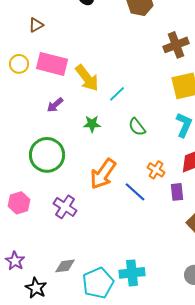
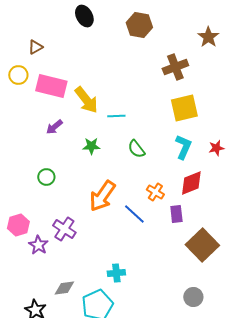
yellow circle: (19, 64) -> (18, 75), moved
cyan line: (117, 94) -> (116, 116), turned 42
green circle: (47, 155) -> (46, 177), size x0.5
purple star: (15, 261) -> (38, 245), moved
cyan cross: (132, 273) -> (116, 273), moved, size x0.7

